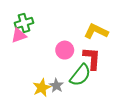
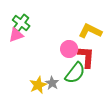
green cross: (24, 23) -> (21, 23), turned -36
pink circle: (65, 50) -> (69, 49), moved

